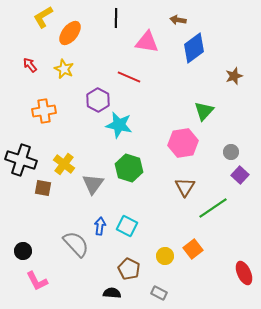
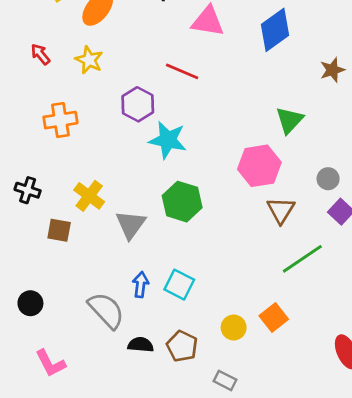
black cross: (21, 160) -> (28, 190), size x0.6
brown triangle: (185, 187) -> (281, 210), moved
black circle: (23, 251) -> (30, 303), moved
black semicircle: (112, 293) -> (141, 345), moved

